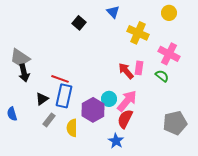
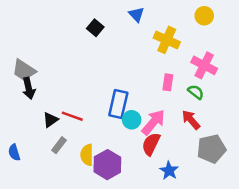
red arrow: (126, 71) -> (191, 120), moved
red line: (60, 79) -> (72, 116), moved
blue rectangle: (64, 96) -> (118, 104), moved
purple hexagon: (93, 110) -> (107, 165), moved
blue semicircle: (12, 114) -> (14, 152), moved
blue star: (116, 141) -> (169, 171), moved

